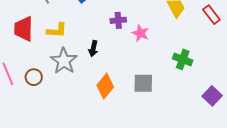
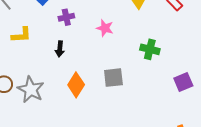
purple cross: (118, 20) -> (66, 17), moved
gray star: (64, 61) -> (31, 90), moved
purple square: (212, 96) -> (183, 82), turned 30

